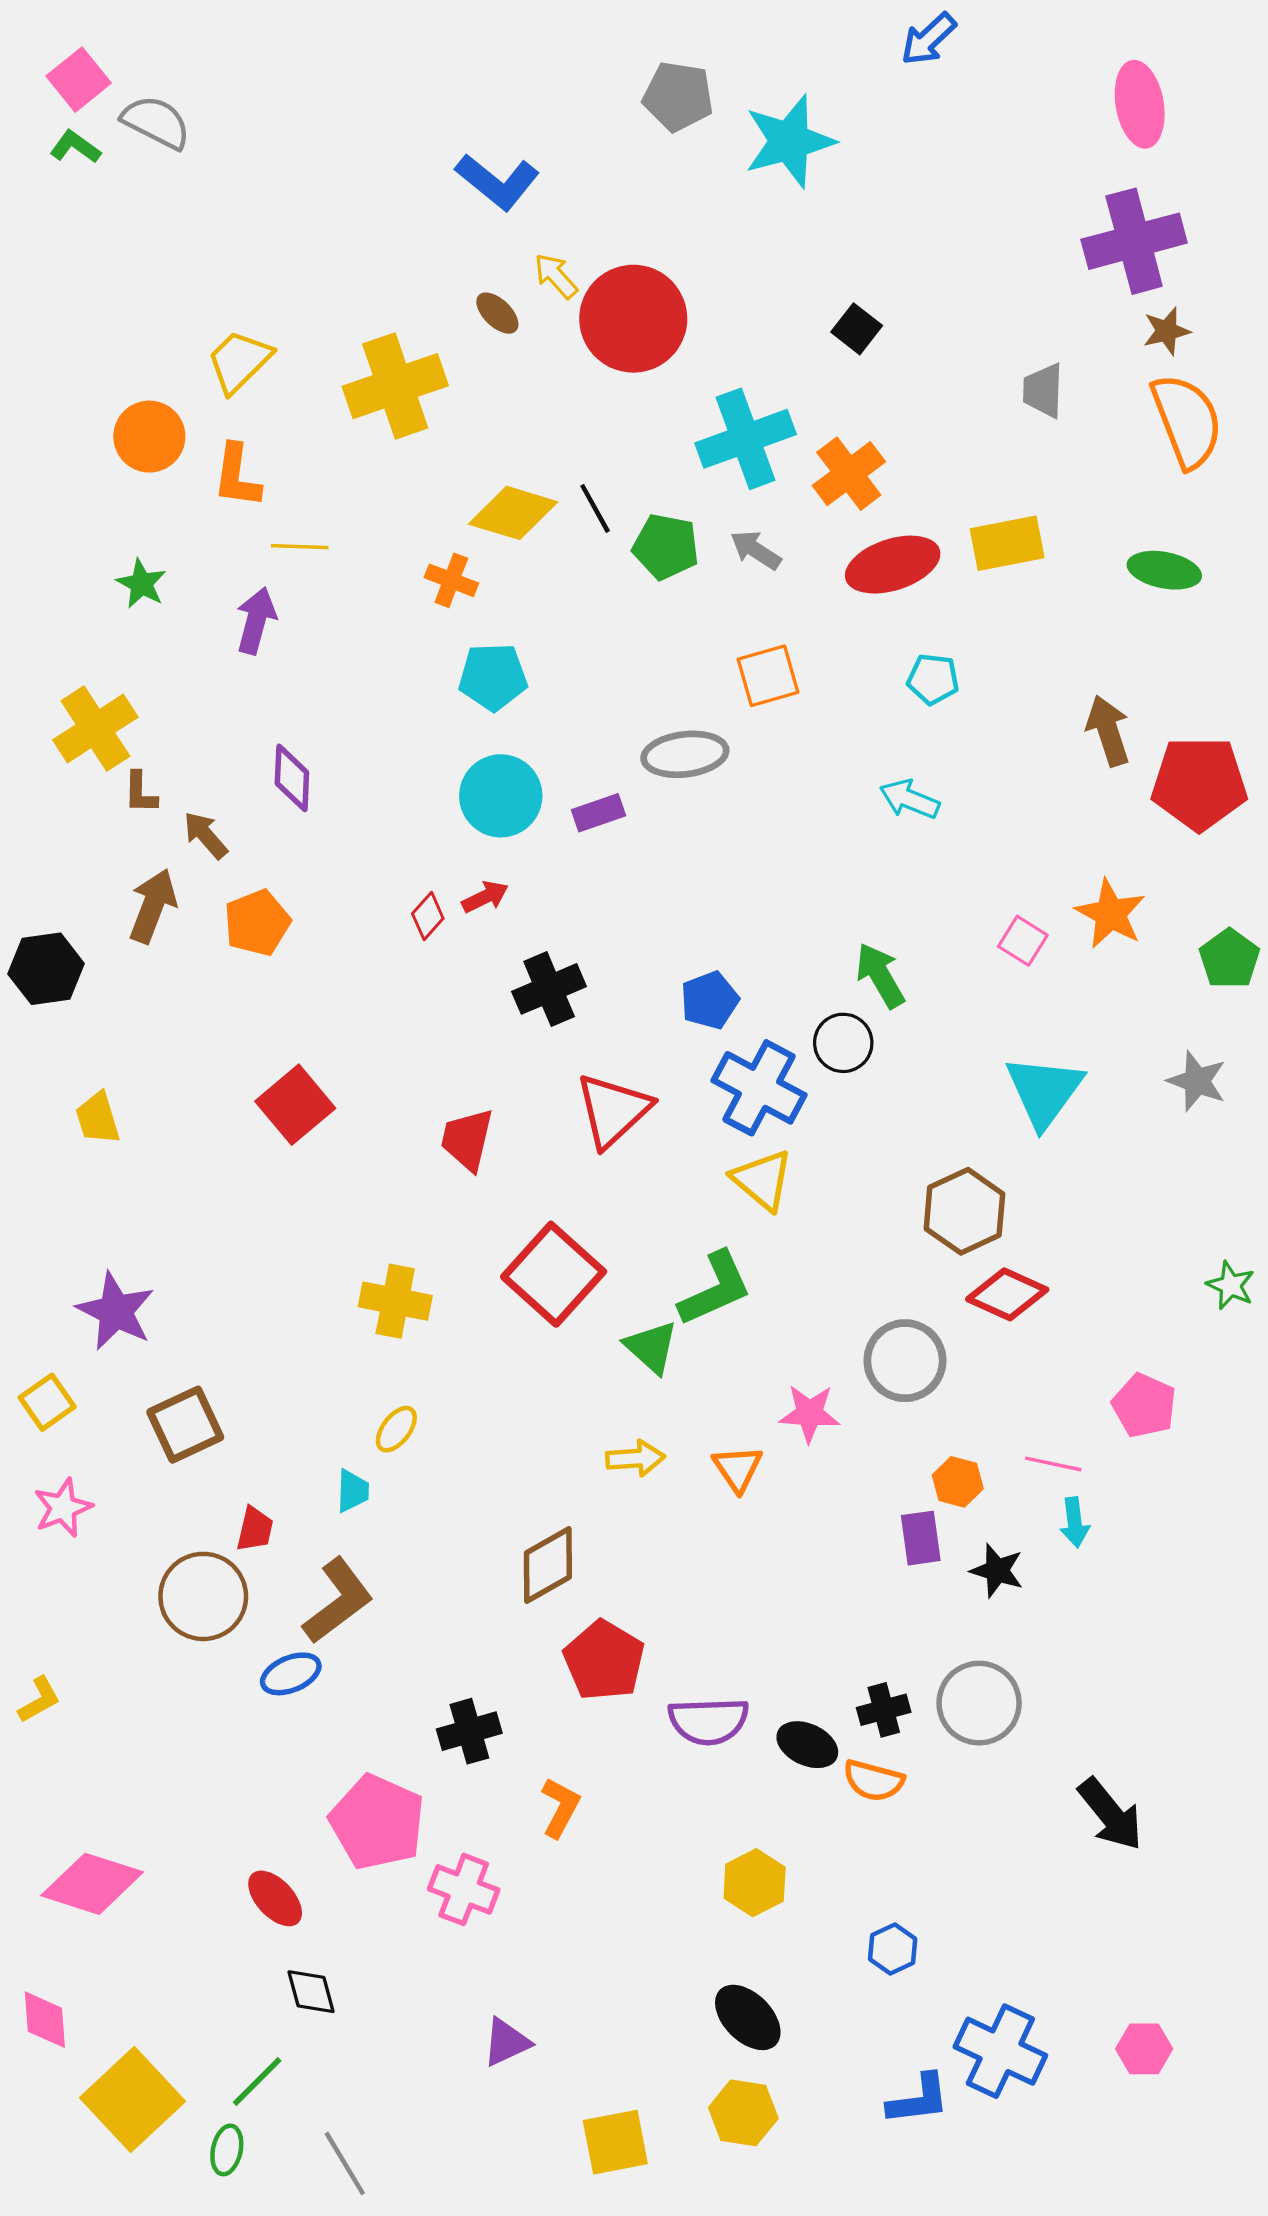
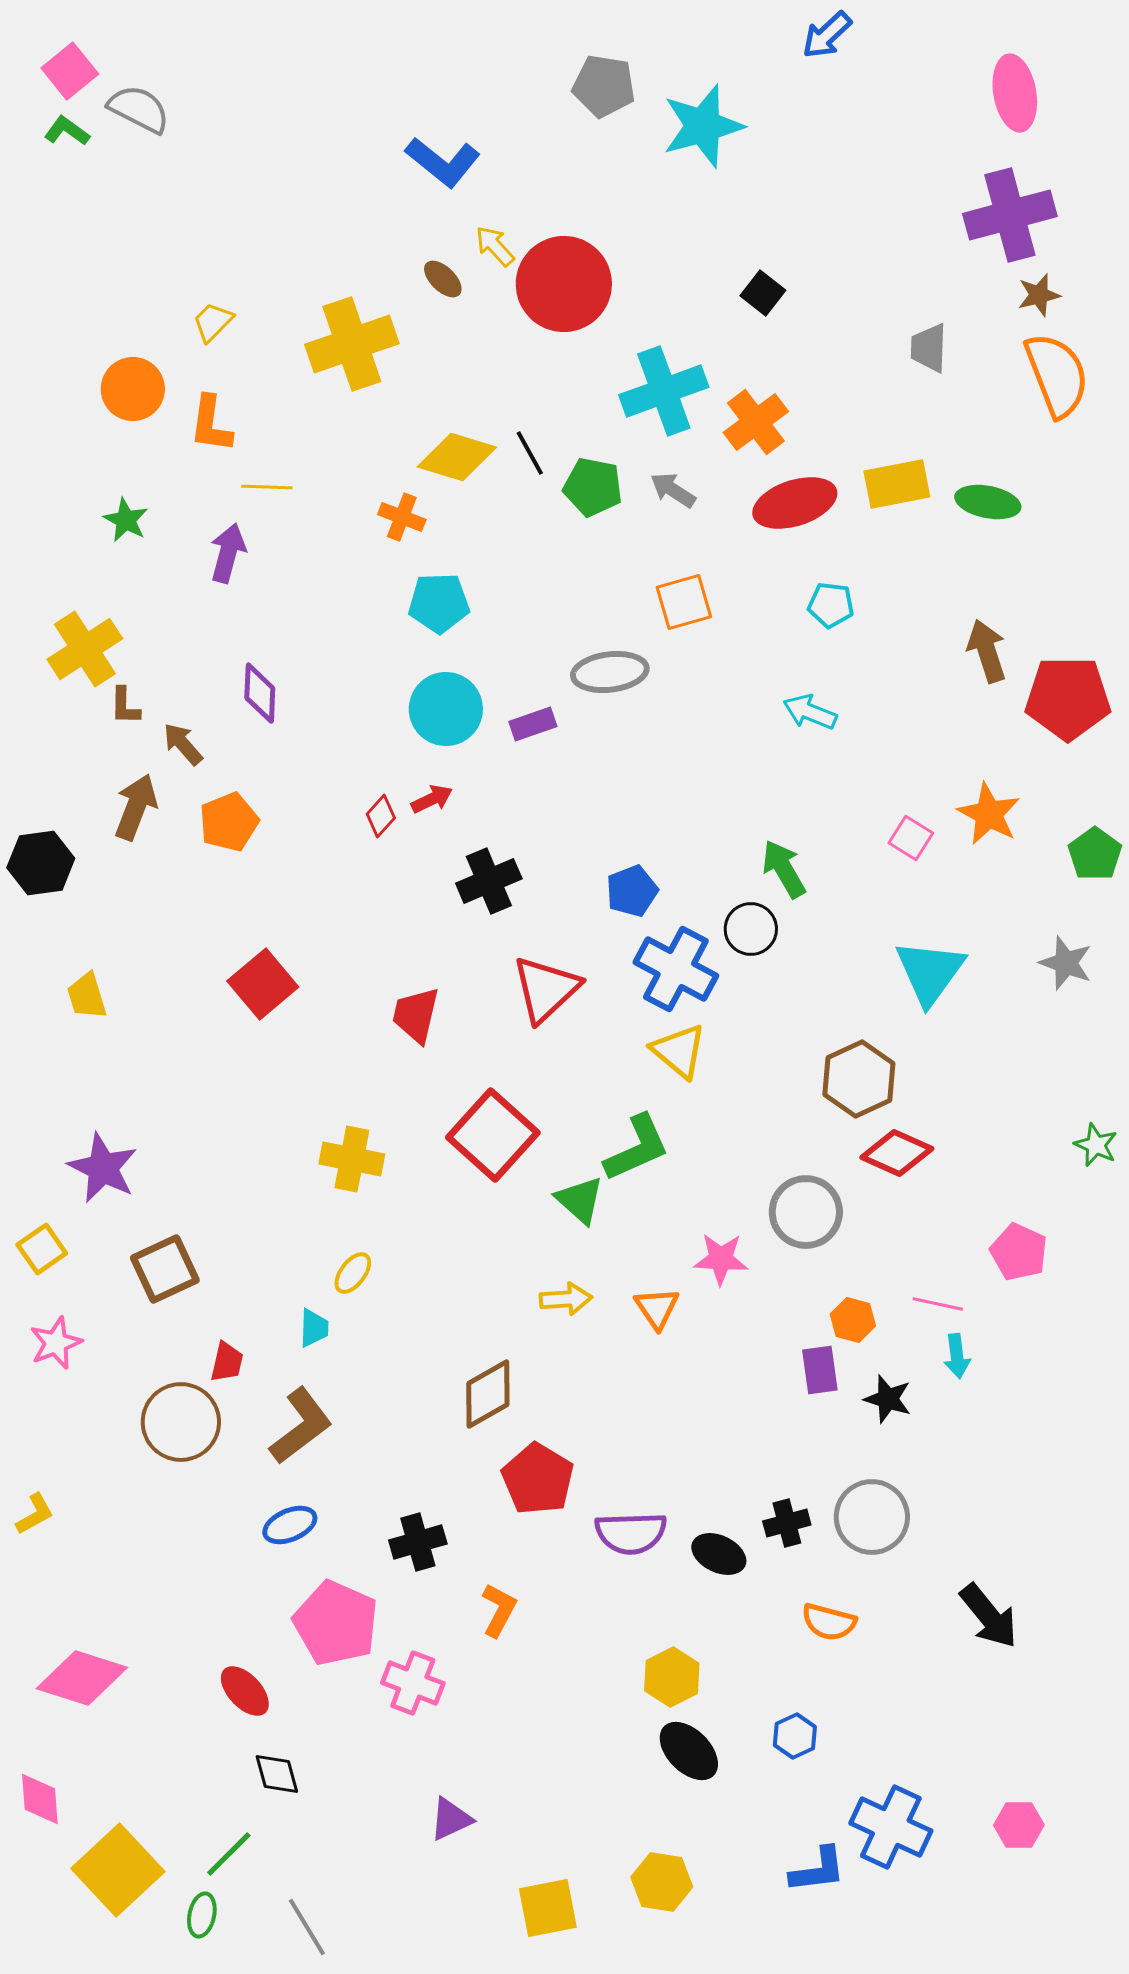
yellow trapezoid: (239, 361) -> (213, 322), size x0.7
green ellipse: (1164, 570) -> (988, 502), moved
blue ellipse: (291, 1674) -> (290, 1525), moved
orange semicircle: (874, 1781) -> (829, 1622), moved
black ellipse: (748, 2017) -> (689, 1751), moved

